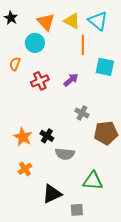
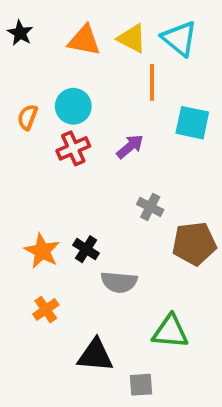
orange triangle: (46, 22) -> (84, 40), turned -36
cyan circle: (35, 43) -> (73, 106), moved
black triangle: (52, 194) -> (95, 355), turned 30

